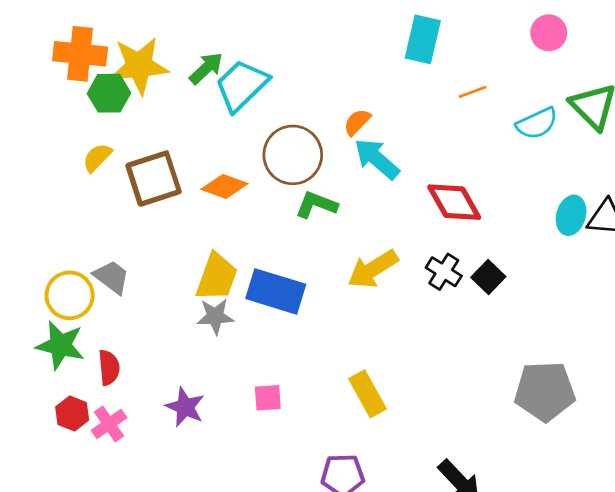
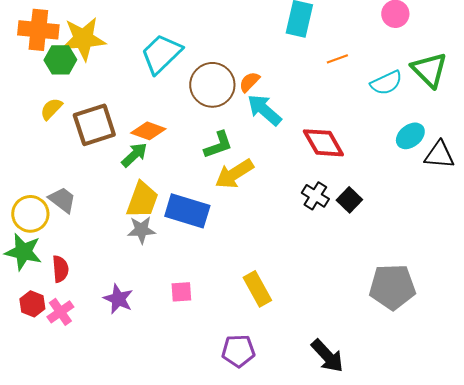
green arrow: (206, 68) -> (134, 155), moved
brown circle: (293, 155) -> (212, 85), moved
green L-shape: (316, 205) -> (218, 145), turned 140
cyan ellipse: (571, 215) -> (410, 136), moved, turned 36
yellow arrow: (373, 269) -> (234, 174), moved

